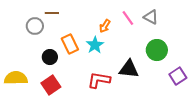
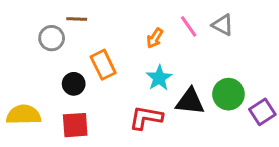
cyan star: (95, 45) -> (159, 78), moved
green circle: (157, 50) -> (228, 94), moved
red square: (51, 85) -> (75, 125), turned 30

